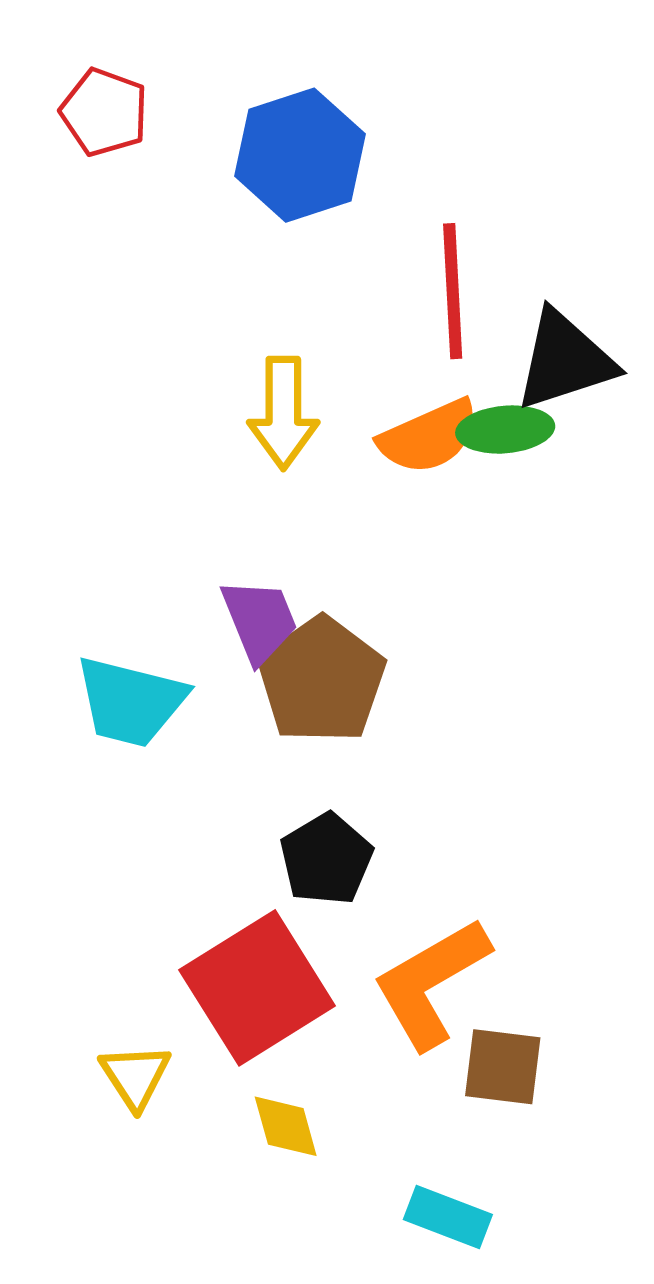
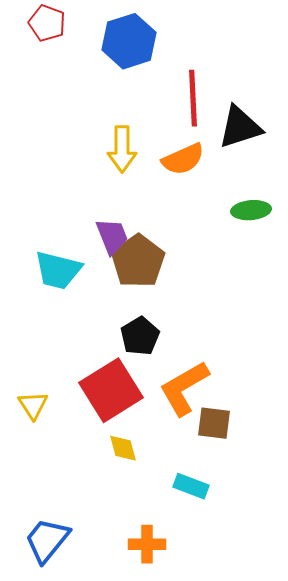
green ellipse: (505, 430) -> (251, 210), moved
yellow triangle: (135, 1076) -> (33, 405), moved

